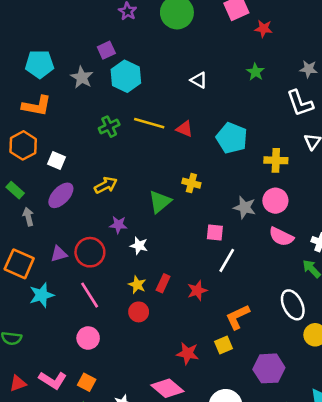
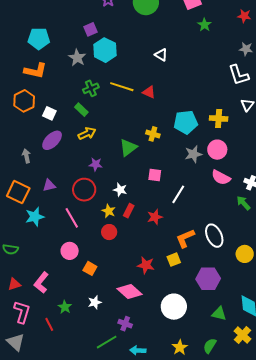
red star: (263, 29) -> (244, 16), moved
green star: (255, 72) -> (204, 25), moved
gray star: (82, 77) -> (77, 58), moved
cyan pentagon: (232, 138) -> (186, 122), moved, turned -30
green rectangle: (15, 190) -> (81, 110), moved
gray star: (245, 207) -> (193, 154), turned -30
pink square: (215, 232) -> (155, 175), moved
white star: (139, 246) -> (120, 190), moved
red circle: (90, 252) -> (84, 190), moved
white ellipse: (293, 305) -> (214, 236), moved
pink L-shape: (53, 380) -> (41, 283), turned 95
orange square: (87, 382) -> (90, 268), moved

